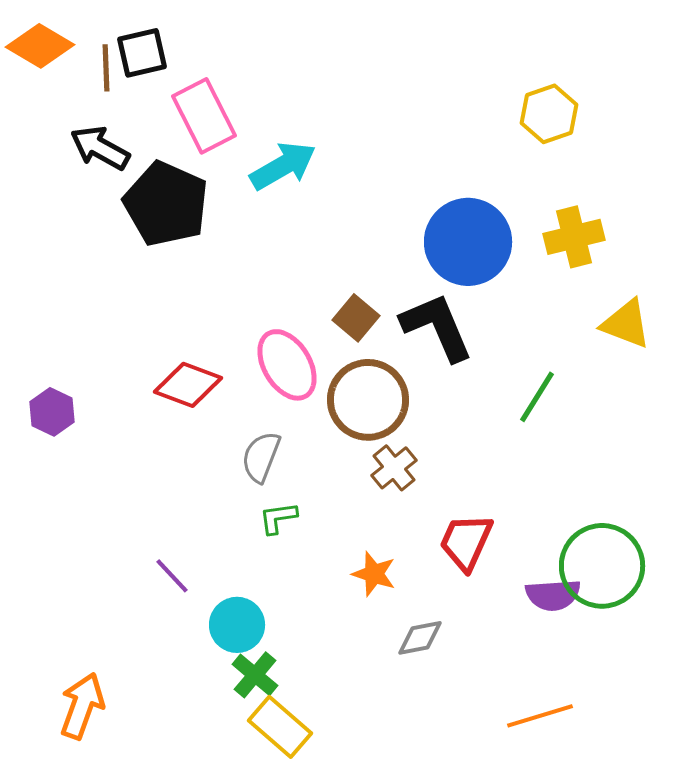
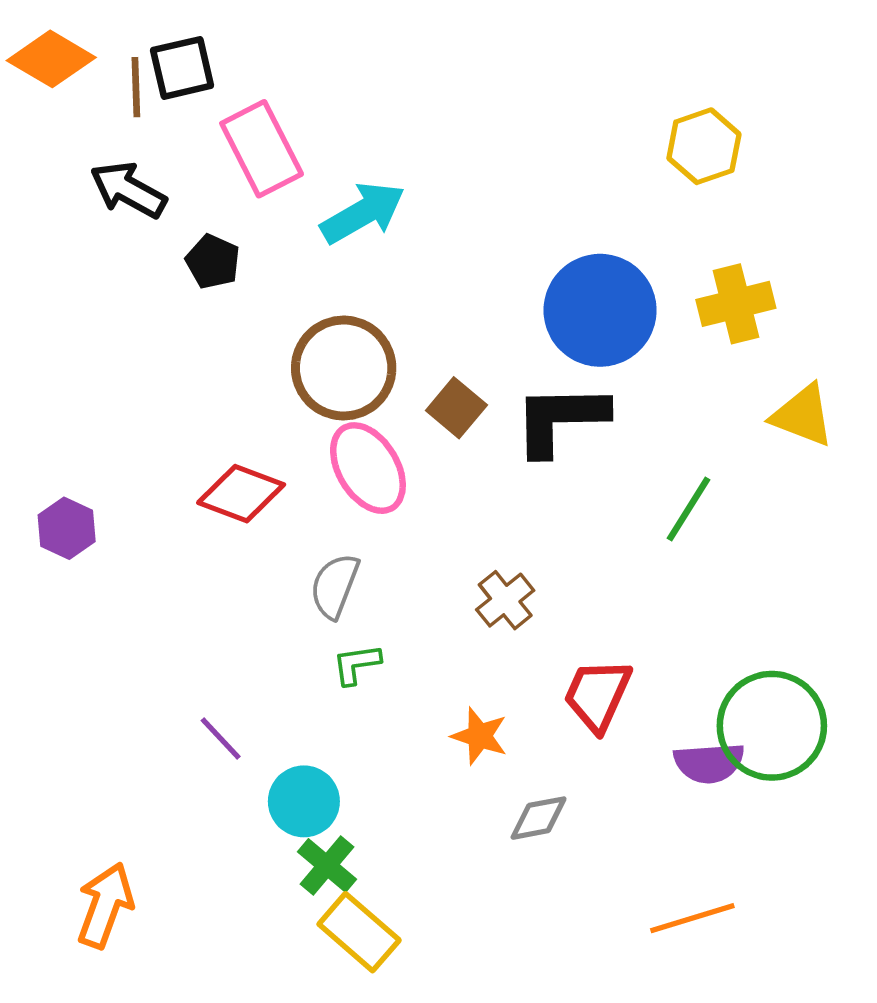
black pentagon: (166, 204) -> (213, 262), size x0.5
black L-shape: (437, 327) -> (560, 419), turned -68
brown circle: (368, 400) -> (344, 368), moved

